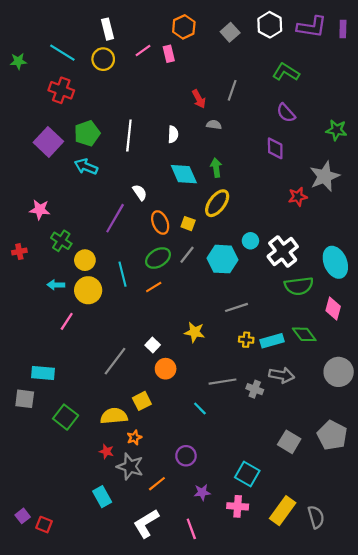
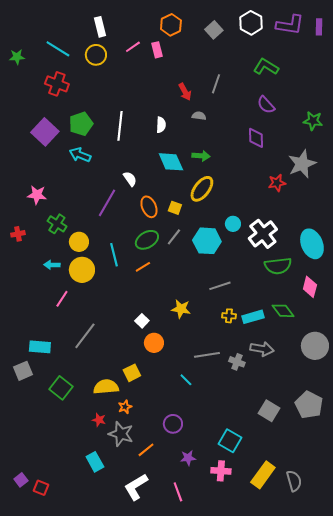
green arrow: (216, 168) -> (201, 156), turned 102
gray line: (115, 361) -> (85, 336), moved
gray square: (25, 399) -> (23, 371), turned -30

